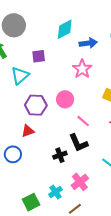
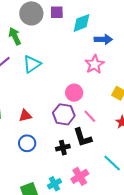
purple square: (39, 56) -> (57, 12), moved
purple hexagon: (36, 105) -> (64, 114), moved
red triangle: (28, 131) -> (25, 116), moved
blue circle: (13, 154) -> (27, 143), moved

